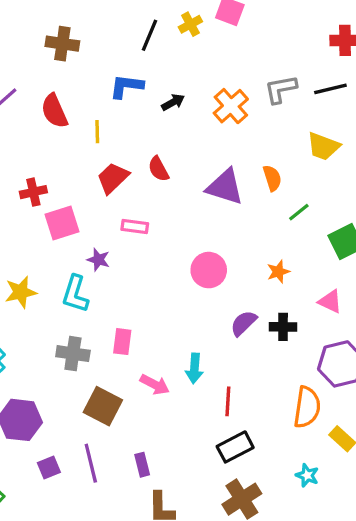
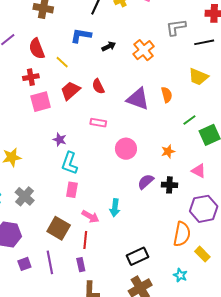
gray L-shape: (281, 89) -> (176, 27), moved
yellow line: (97, 132) -> (62, 62), turned -48
red cross: (33, 192) -> (31, 77), moved
green line: (299, 212) -> (189, 120), moved
pink square: (62, 223) -> (41, 102), moved
pink rectangle: (135, 227) -> (98, 123), moved
cyan L-shape: (75, 294) -> (70, 163), moved
gray cross: (73, 354) -> (25, 196), moved, turned 30
red line: (228, 401) -> (85, 240), moved

